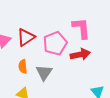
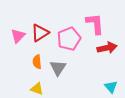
red arrow: (80, 54) -> (107, 48), moved

